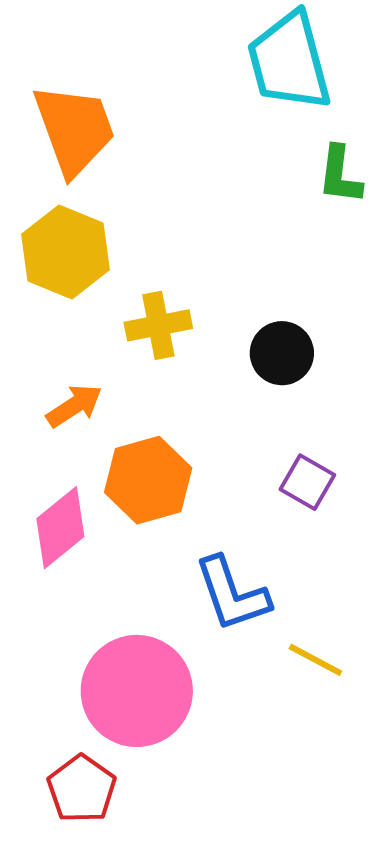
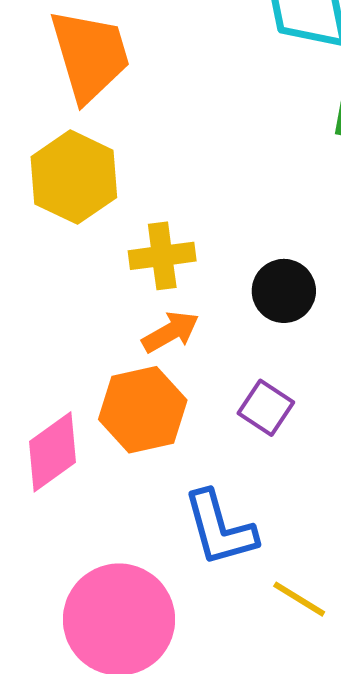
orange arrow: (74, 406) -> (170, 332), moved
purple square: (307, 482) -> (266, 408), moved

